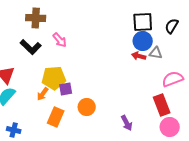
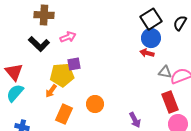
black square: (143, 22) -> (151, 19), turned -30
pink arrow: (60, 40) -> (68, 37), turned -70
gray triangle: (156, 53) -> (165, 72), moved
purple square: (66, 89) -> (74, 64), moved

